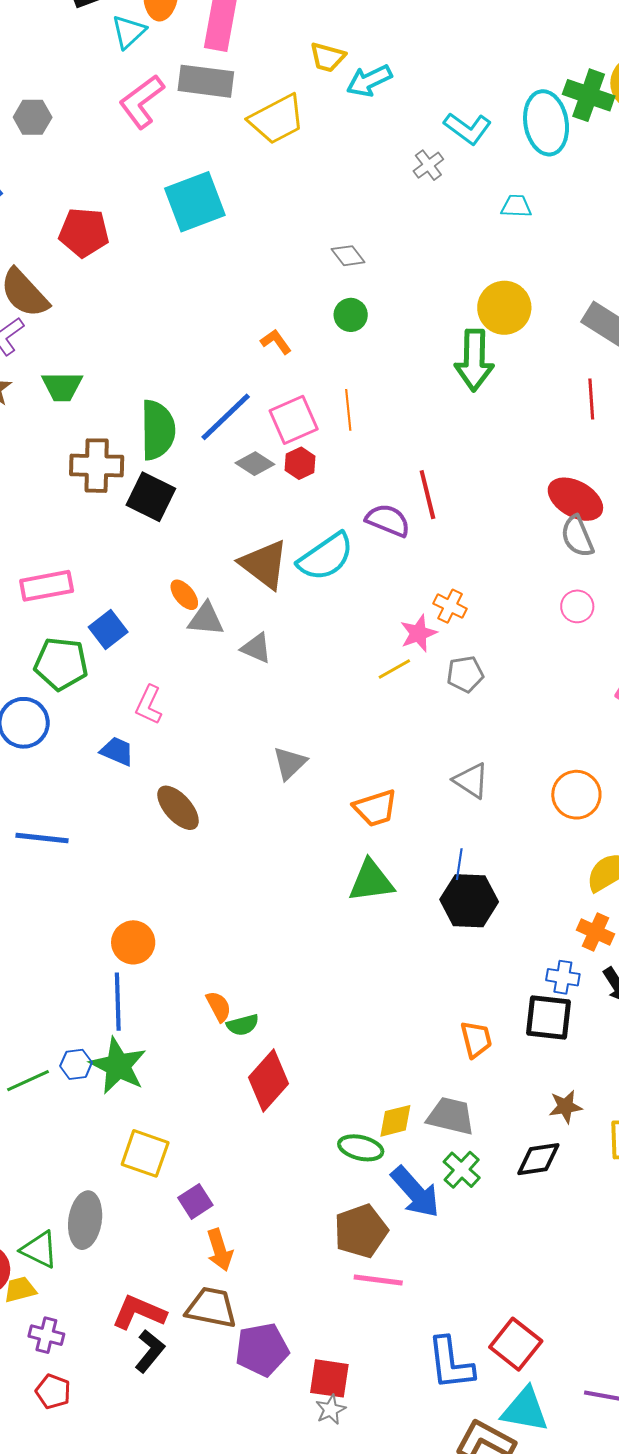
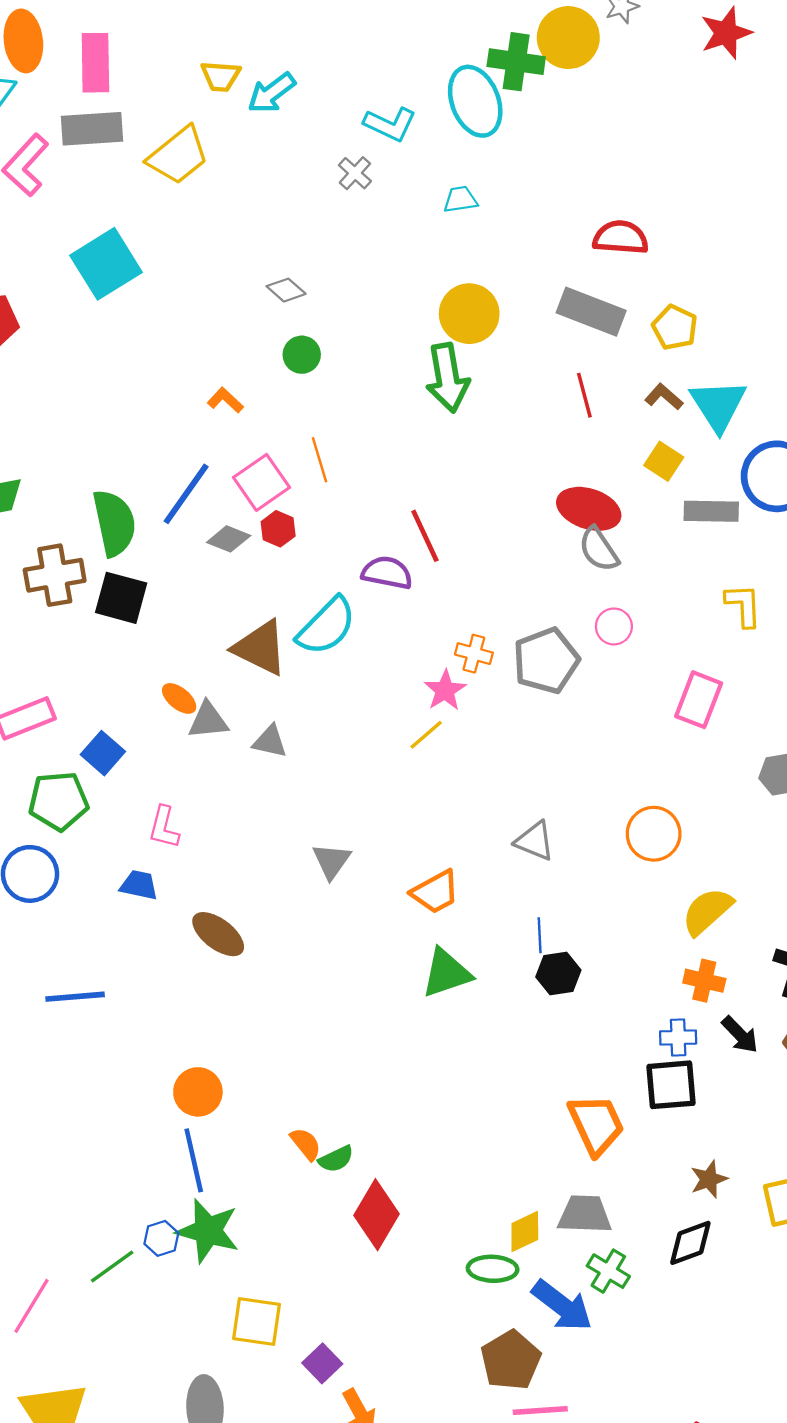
gray pentagon: (465, 674) -> (546, 661), moved, size x1.6
black hexagon: (469, 901) -> (558, 974), size x0.7
orange trapezoid: (476, 1039) -> (596, 1124), size x1.5

